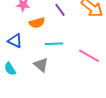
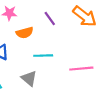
pink line: (89, 56) -> (81, 69), turned -35

